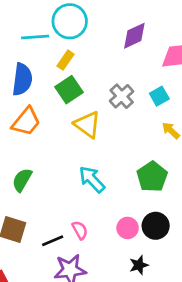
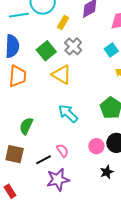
yellow rectangle: (66, 60) -> (63, 23), moved
gray cross: (122, 96) -> (73, 46), moved
orange trapezoid: (26, 122) -> (18, 76), turned -30
green semicircle: (22, 180) -> (26, 126), moved

